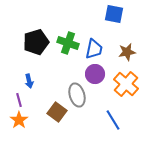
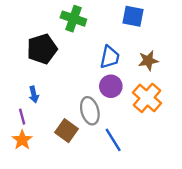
green cross: (68, 43) -> (73, 19), moved
blue line: (113, 120) -> (113, 140), moved

